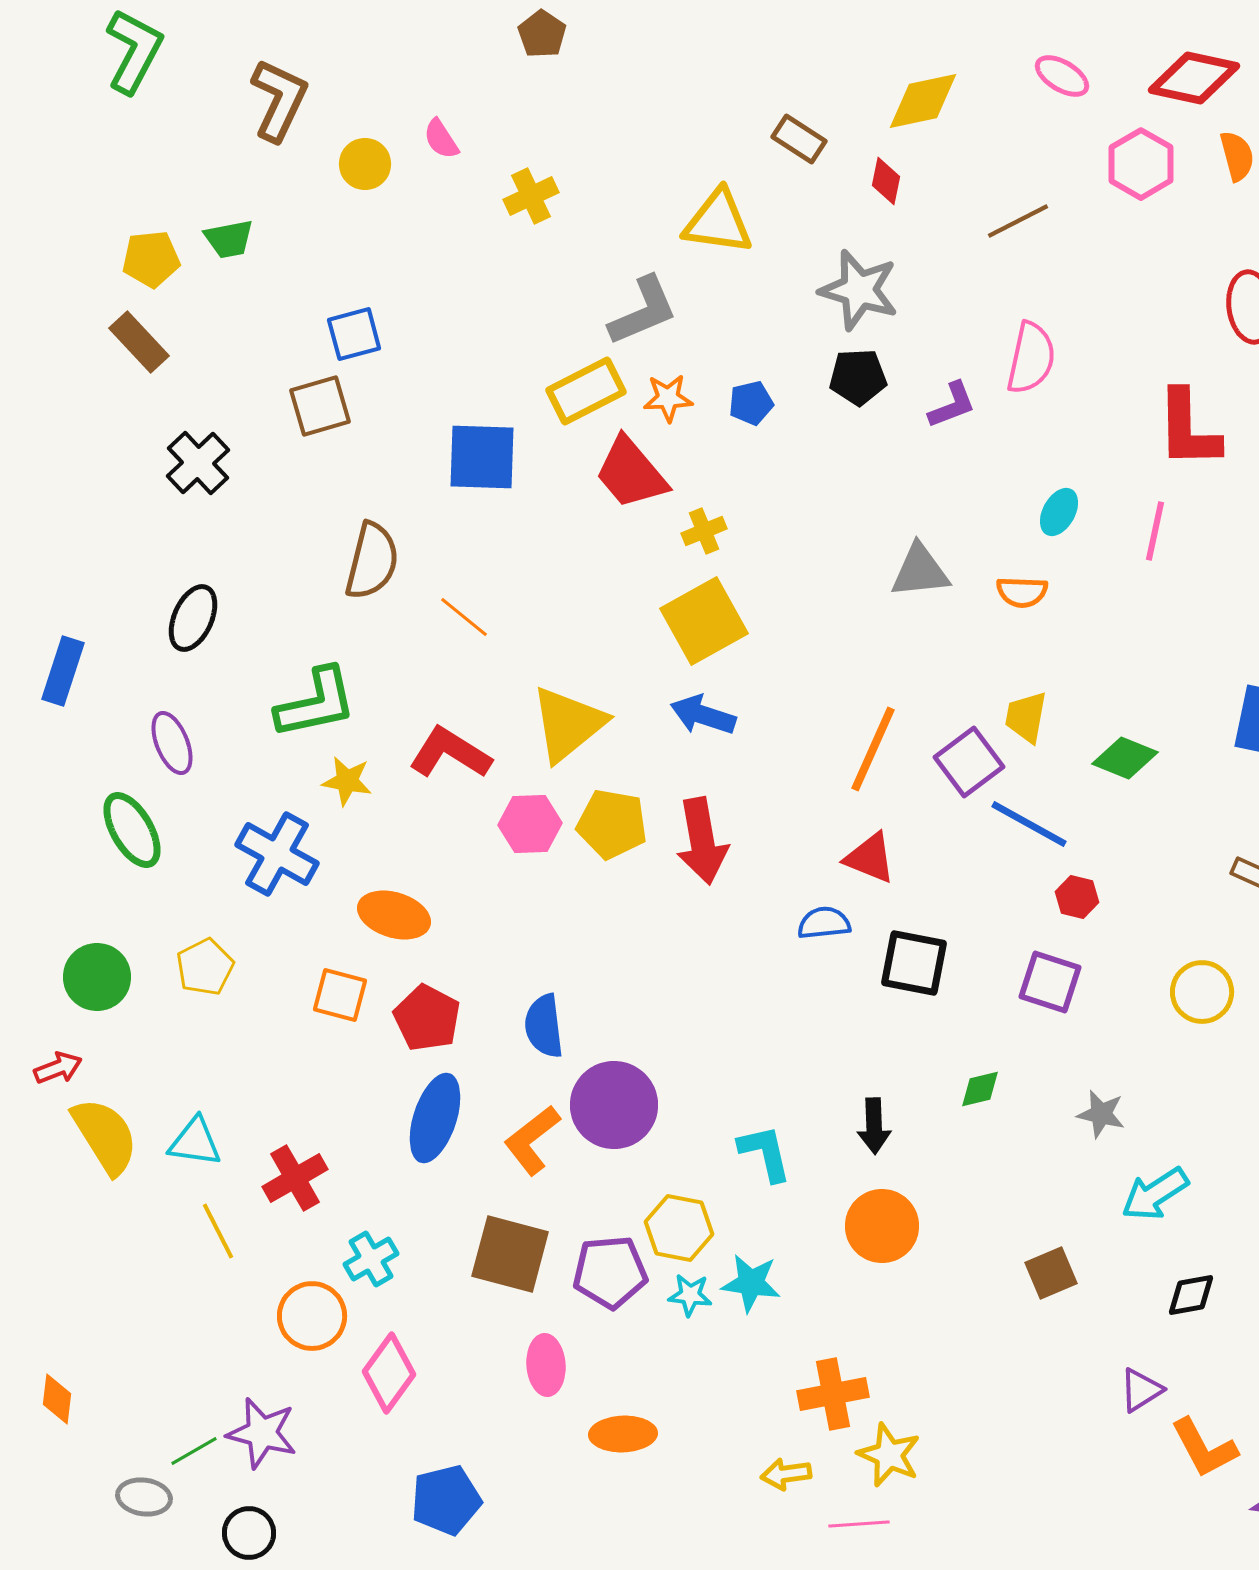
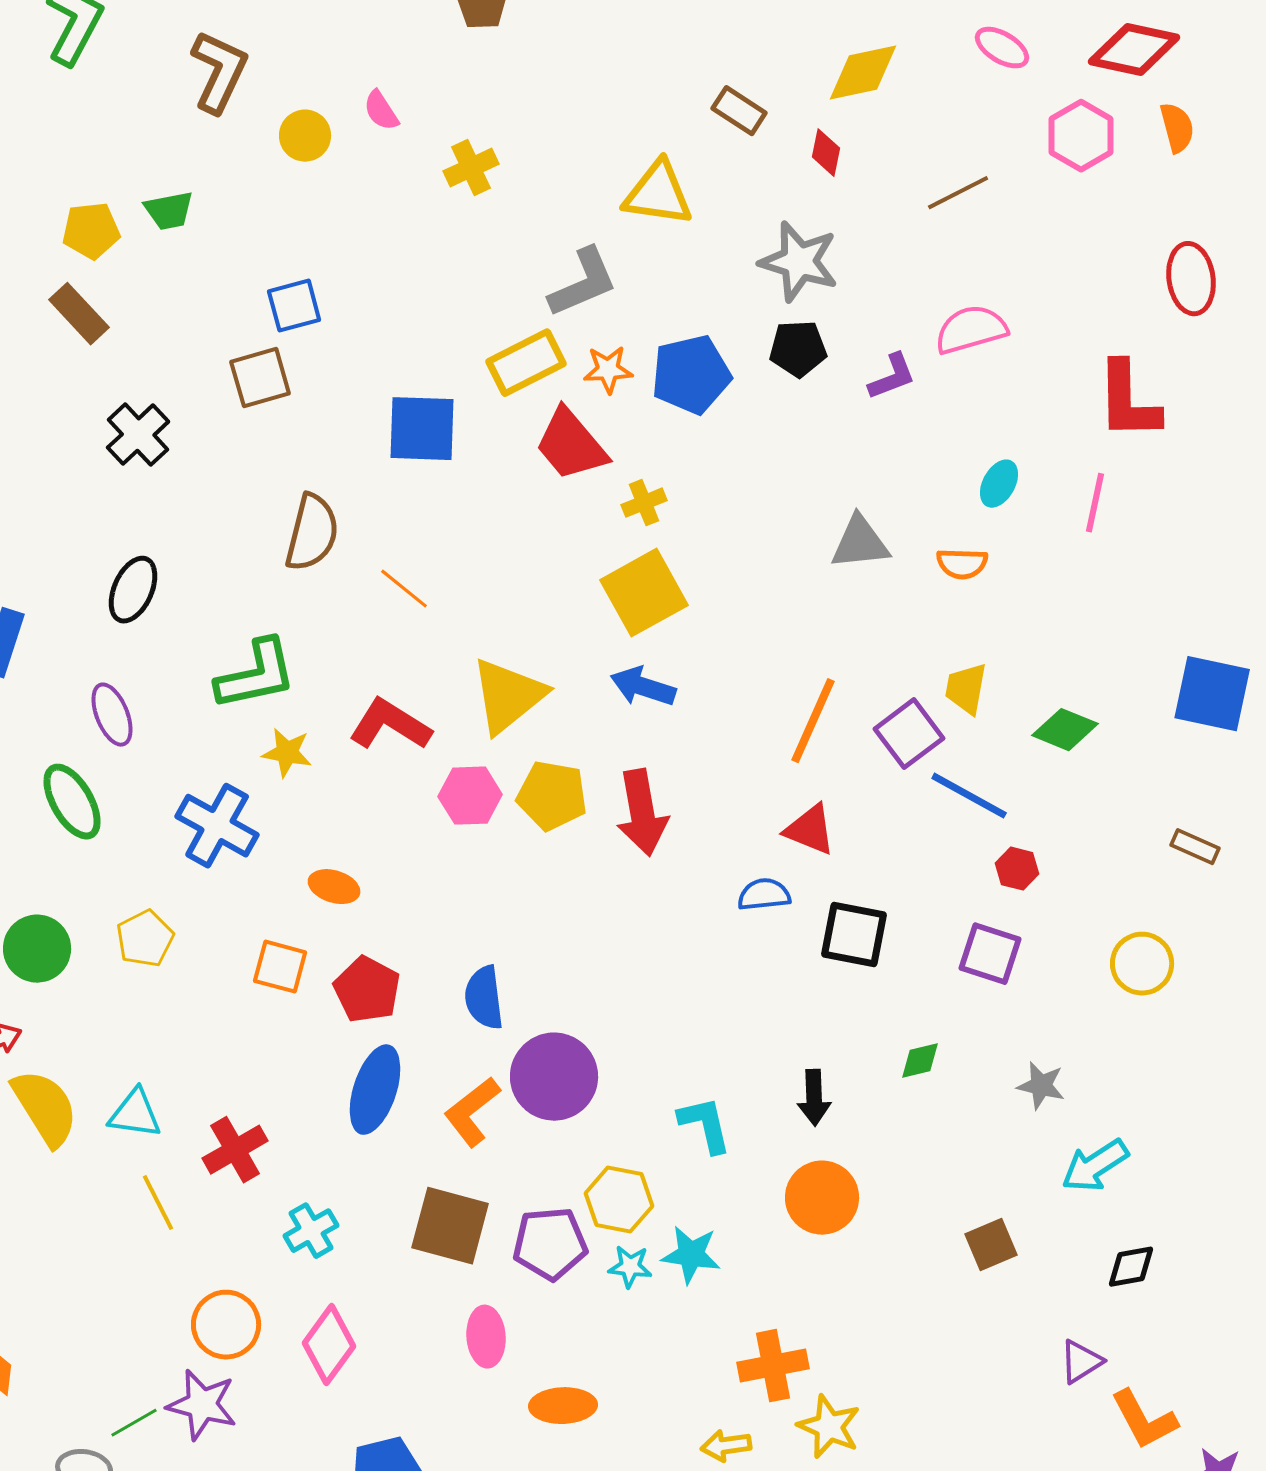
pink semicircle: (1031, 358) -> (971, 330), turned -118
blue pentagon: (751, 403) -> (691, 375), size x1.8
orange ellipse: (394, 915) -> (334, 887), size x0.7
orange circle: (312, 1316) -> (226, 1325), moved

